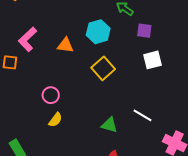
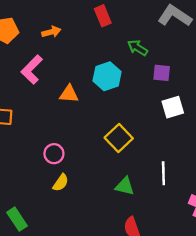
pink L-shape: (28, 39) -> (32, 70), moved
yellow square: (103, 68) -> (119, 138), moved
white line: (142, 115) -> (163, 173), turned 60

